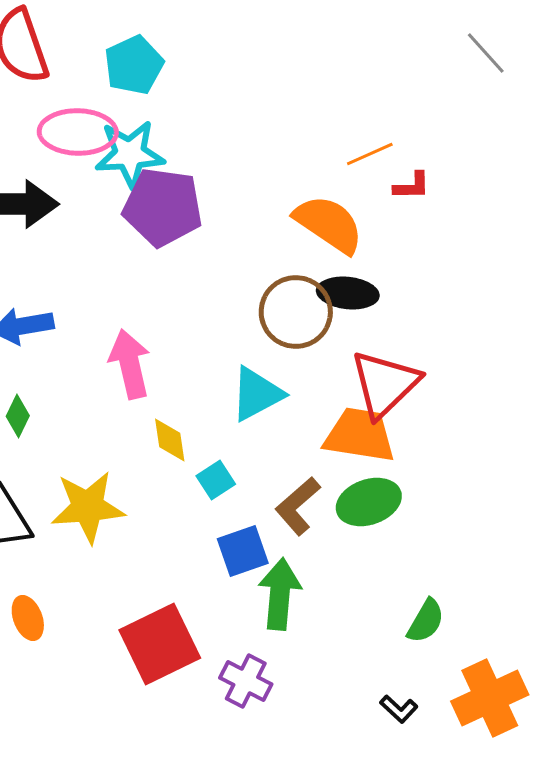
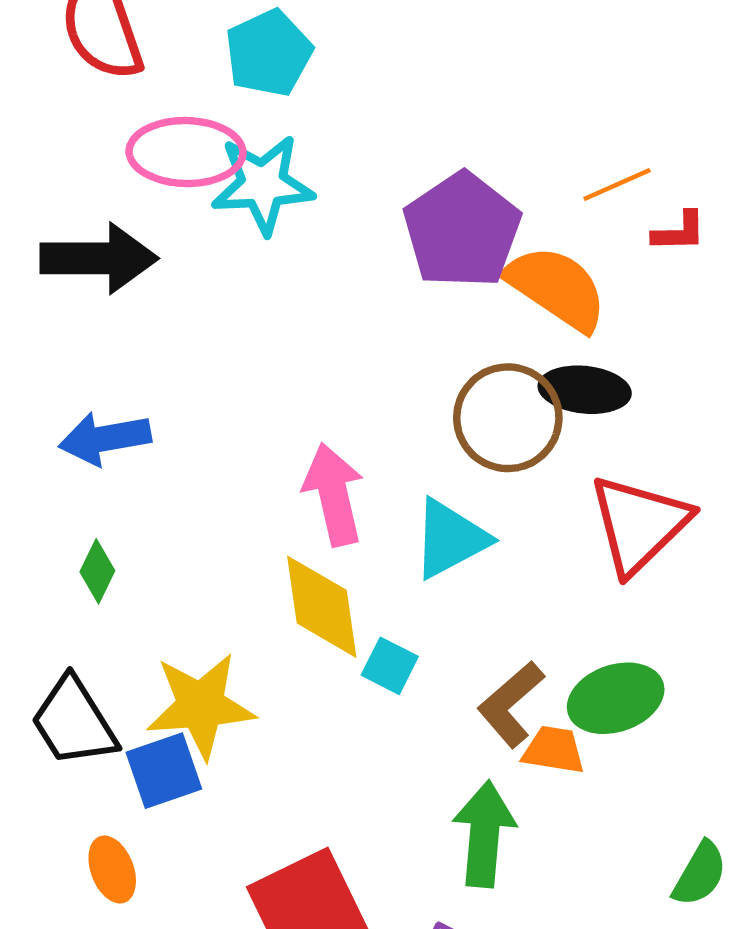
purple pentagon: (163, 207) -> (462, 230), moved, turned 30
pink arrow: (130, 364) -> (334, 495), moved
orange trapezoid: (360, 435) -> (554, 750), moved, size x0.6
yellow diamond: (170, 440) -> (322, 607), size x1.6
cyan square: (216, 480) -> (390, 666), turned -30
blue square: (243, 551) -> (164, 771), moved

